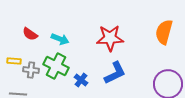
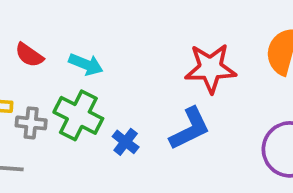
red star: (110, 38) -> (211, 68), moved

